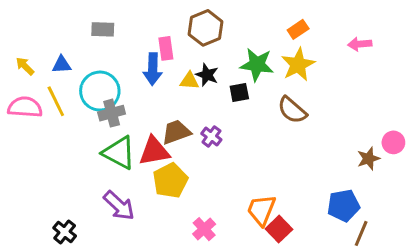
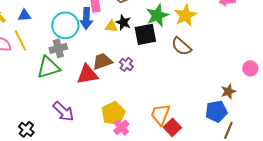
green star: (257, 65) -> (157, 15), turned -30
cyan circle: (100, 91) -> (65, 25), moved
black square: (239, 92) -> (145, 34), size x1.6
green triangle: (119, 153) -> (48, 67), moved, turned -45
brown star: (368, 159) -> (228, 91), moved
yellow pentagon: (170, 181) -> (113, 113), moved

